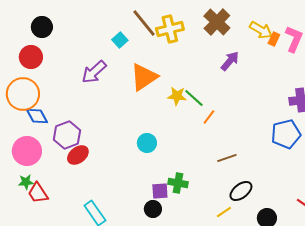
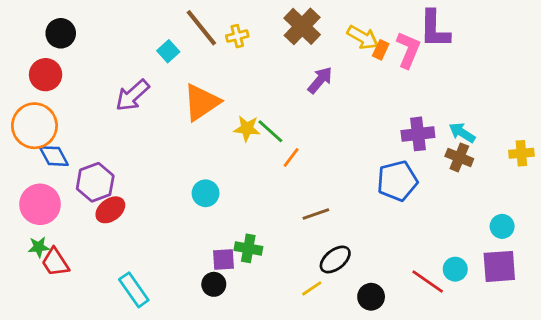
yellow cross: (170, 29) -> (237, 36), size x0.6

